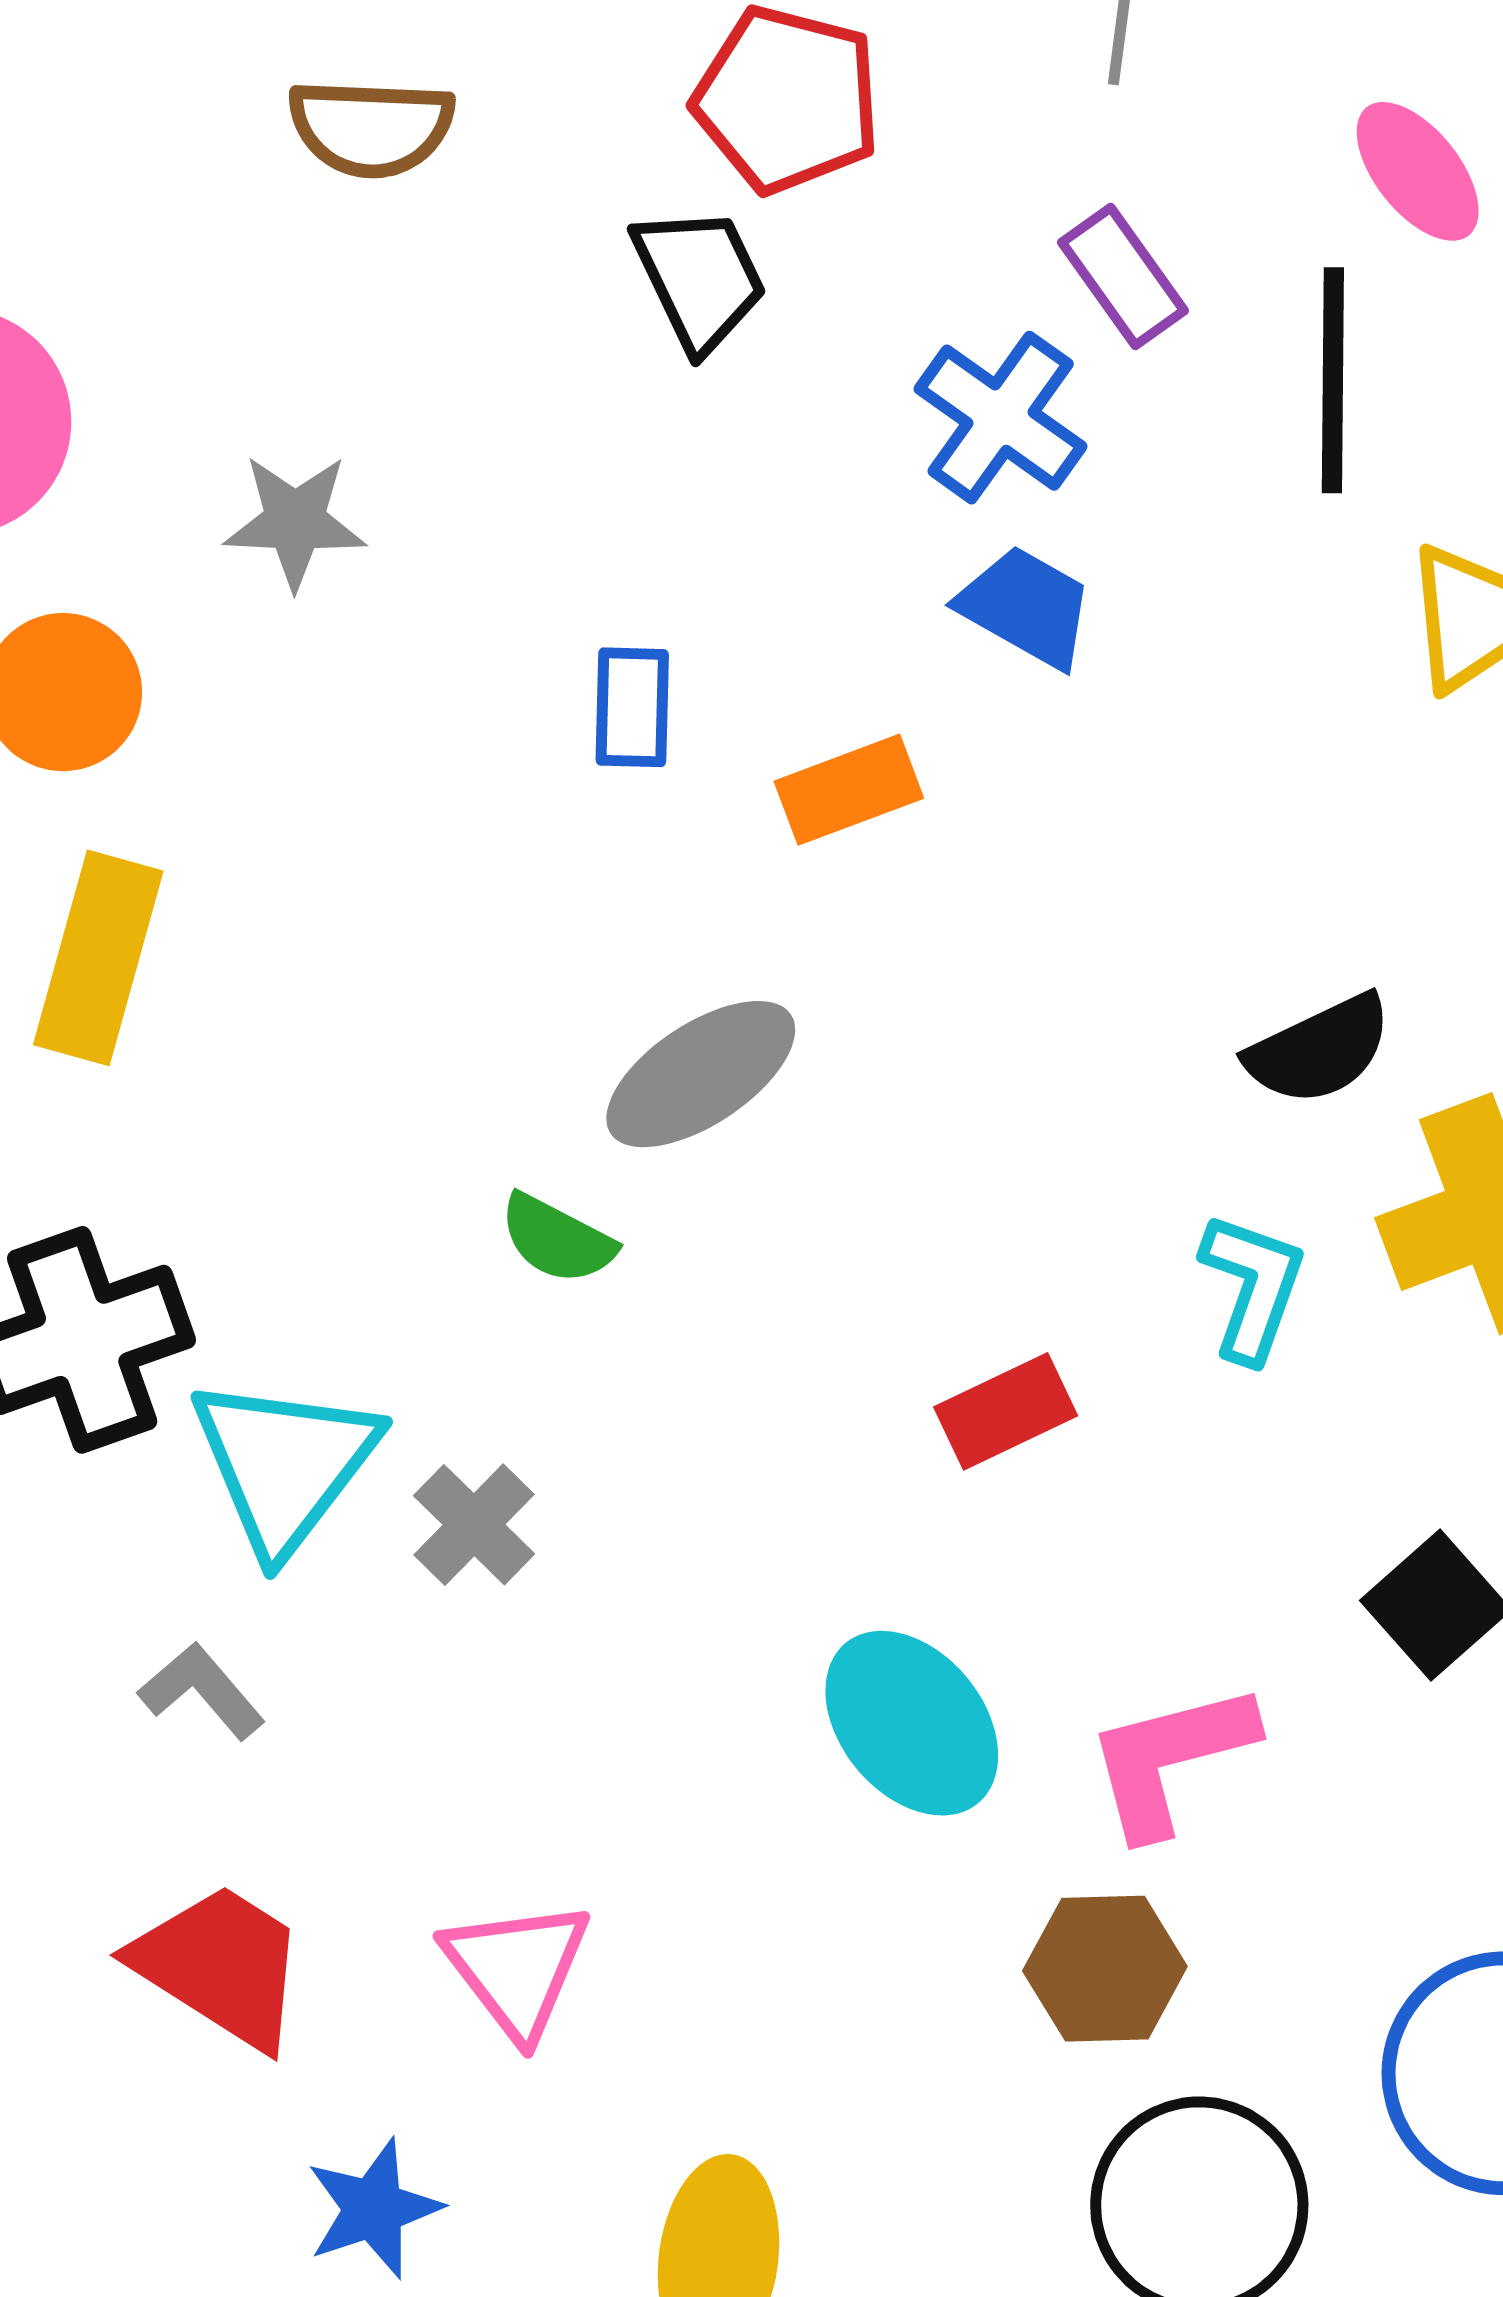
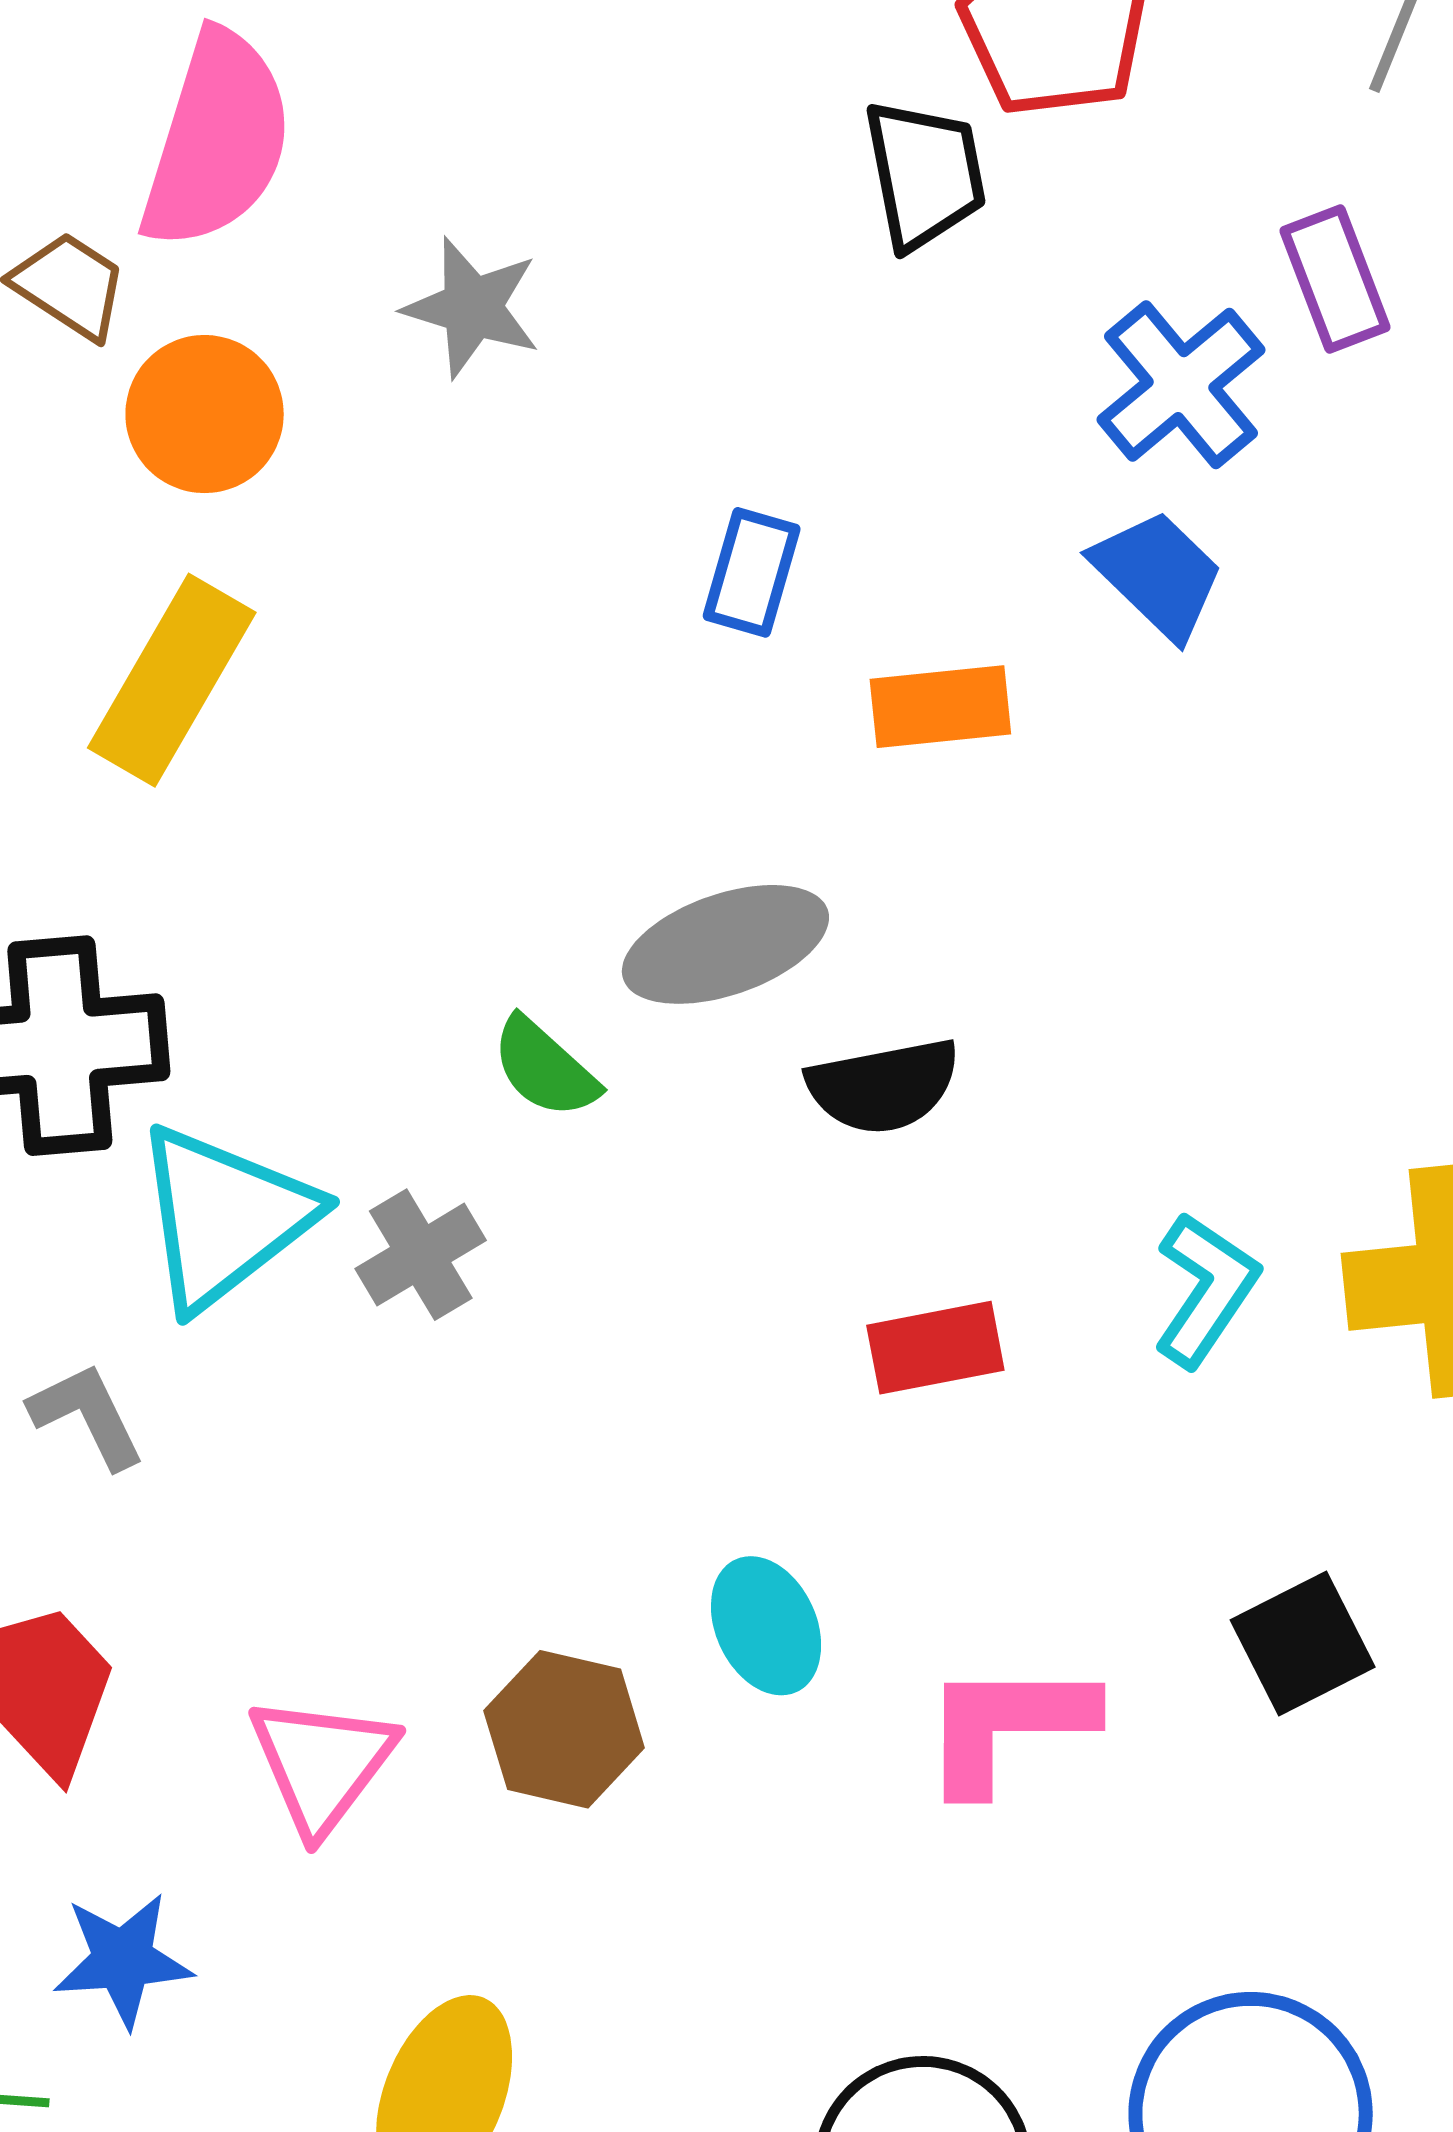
black semicircle: (1319, 1050) -> (883, 1086), moved
gray cross: (474, 1525) -> (421, 1255), moved
cyan ellipse: (912, 1723) -> (766, 1626), size x0.7
brown hexagon: (1105, 1969) -> (564, 1729), moved

